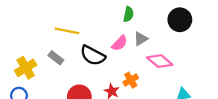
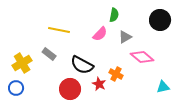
pink semicircle: (120, 43) -> (100, 34), moved
black semicircle: (93, 55) -> (82, 65), moved
orange cross: (131, 80) -> (116, 74), turned -32

